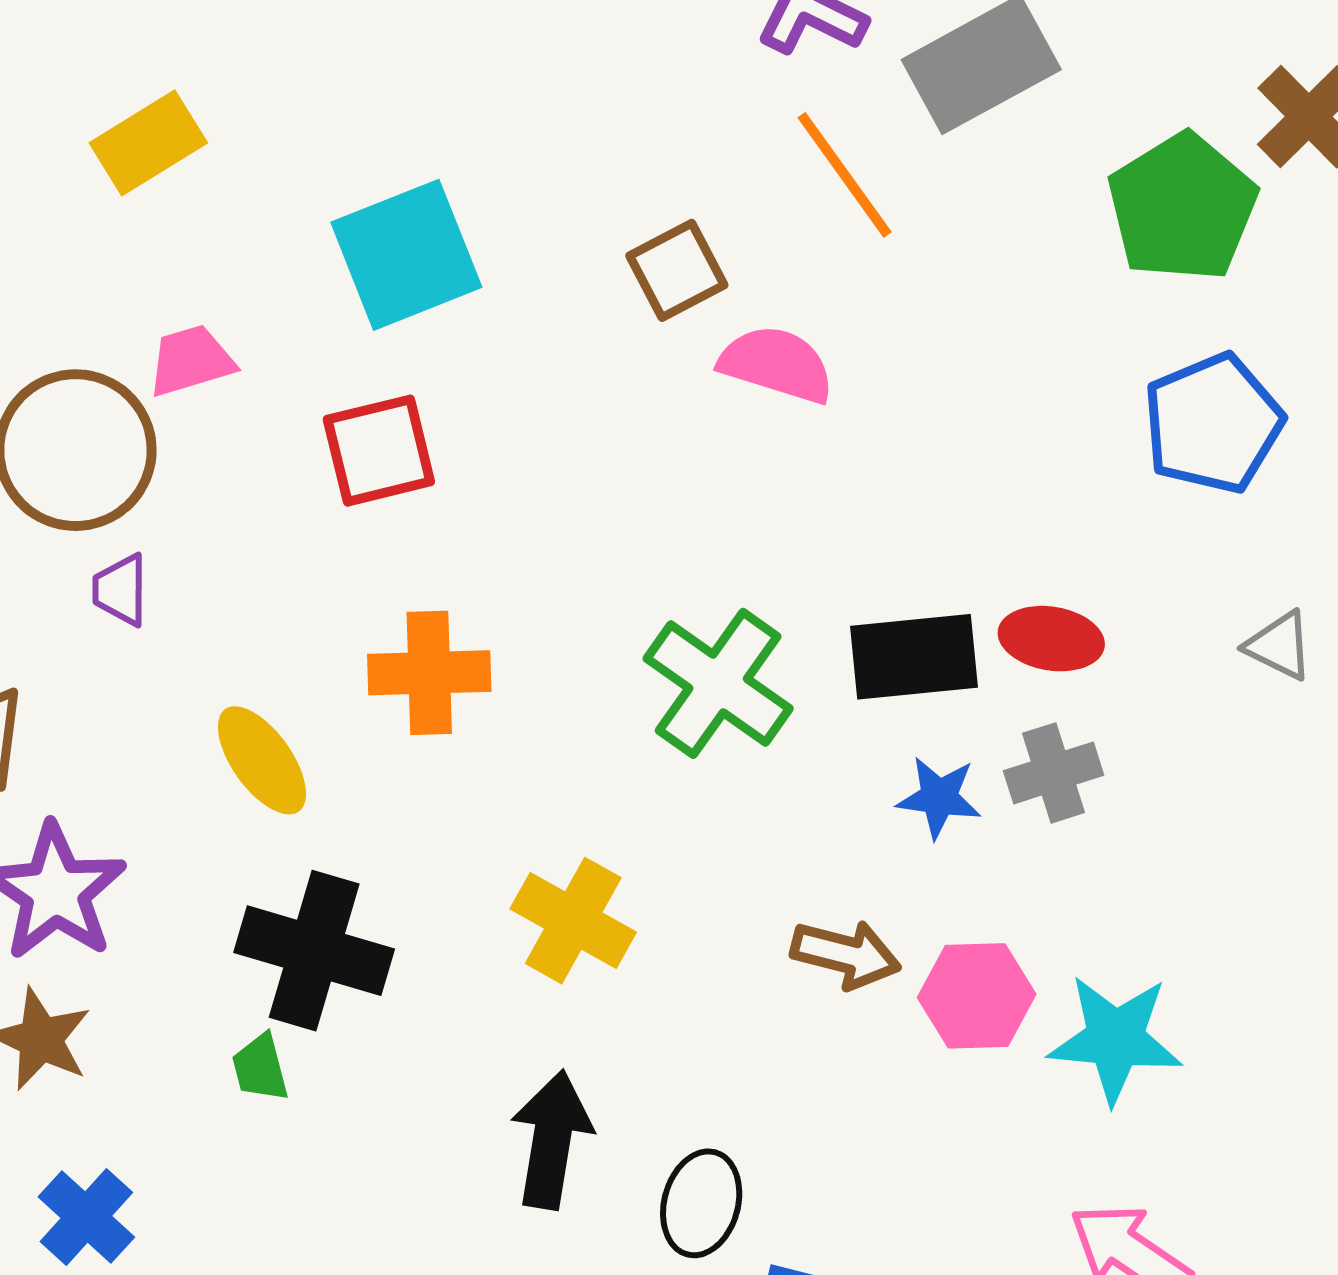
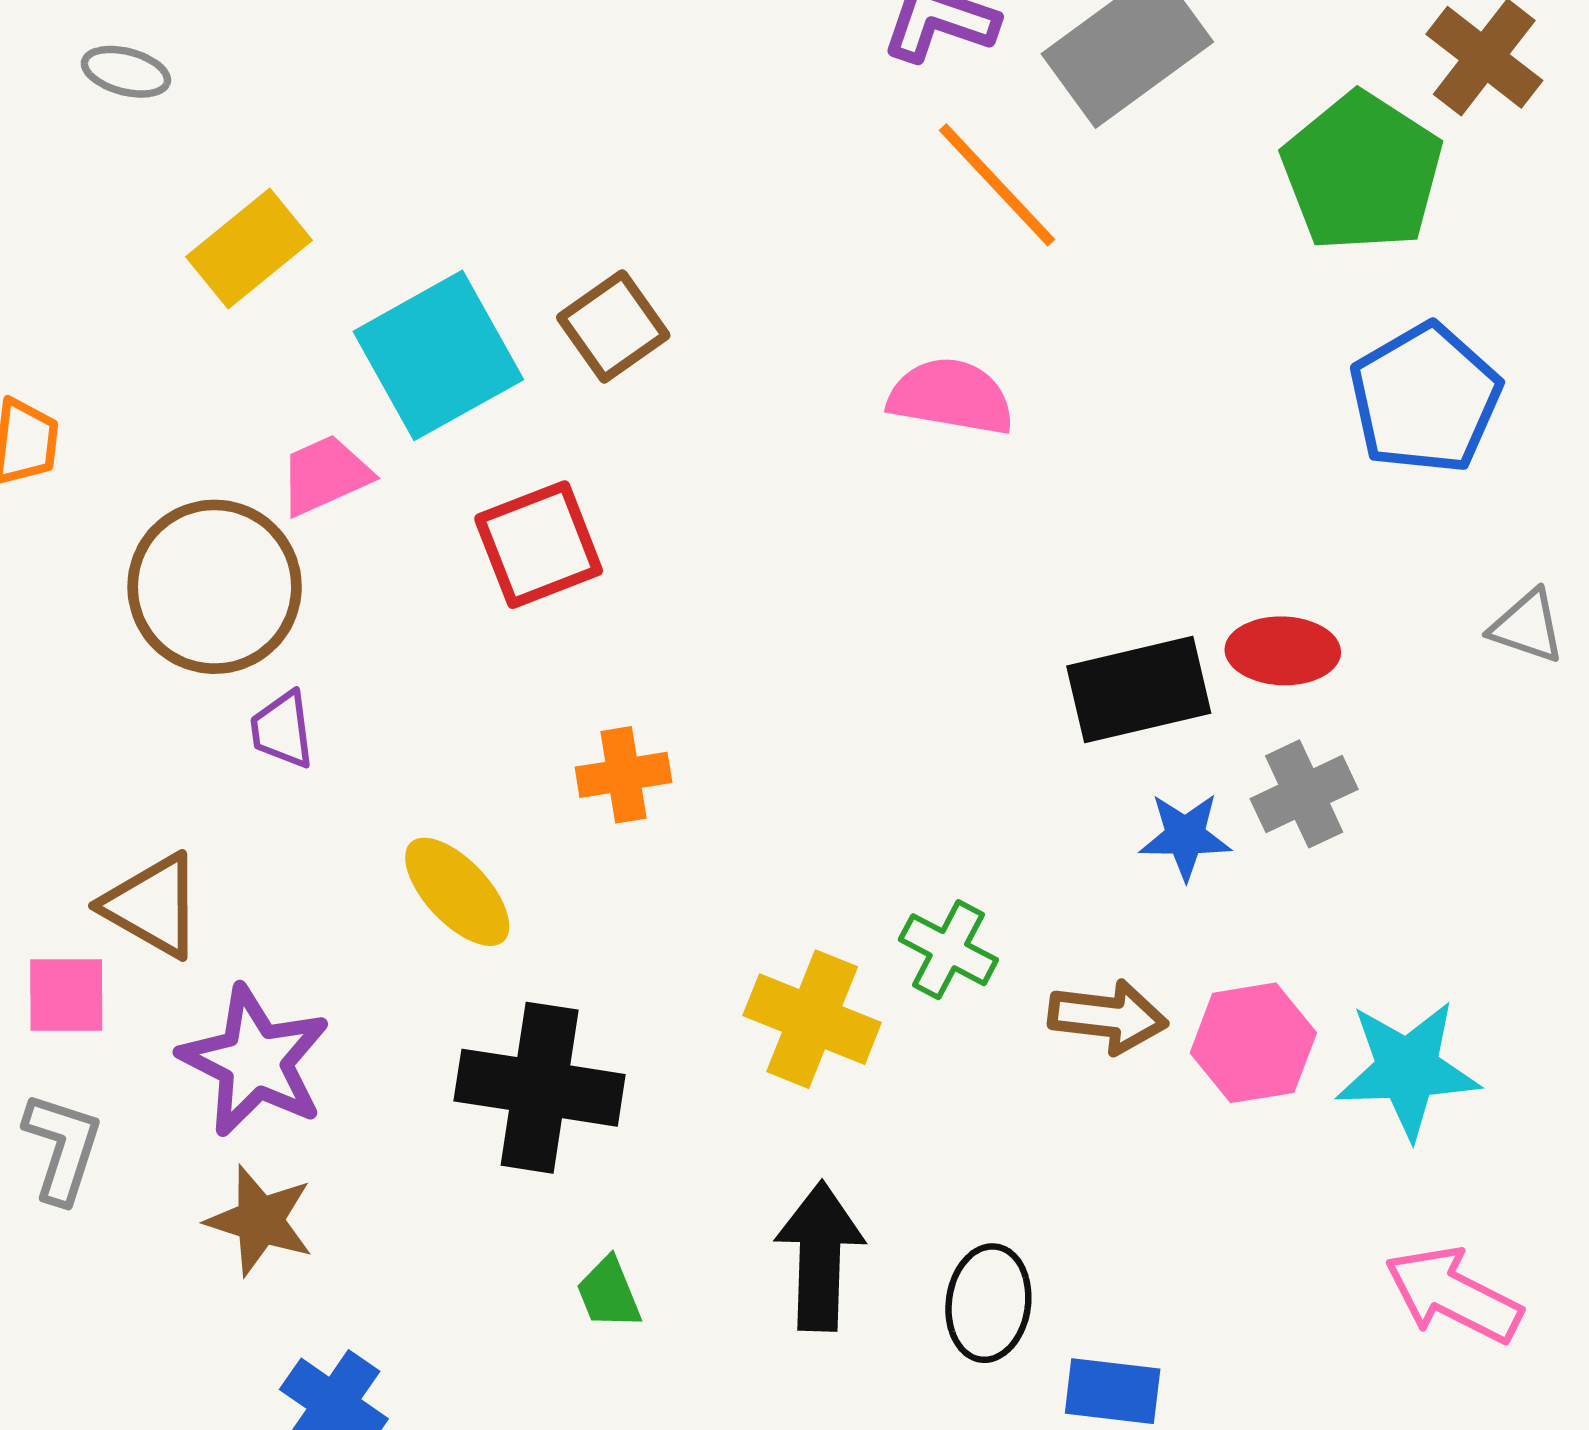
cyan square: (406, 255) -> (438, 355), moved
brown square: (677, 270) -> (613, 326), moved
orange cross: (429, 673) -> (624, 775), size x0.7
green cross: (718, 683) -> (948, 950), moved, size x0.6
green trapezoid: (260, 1068) -> (609, 1293), moved

